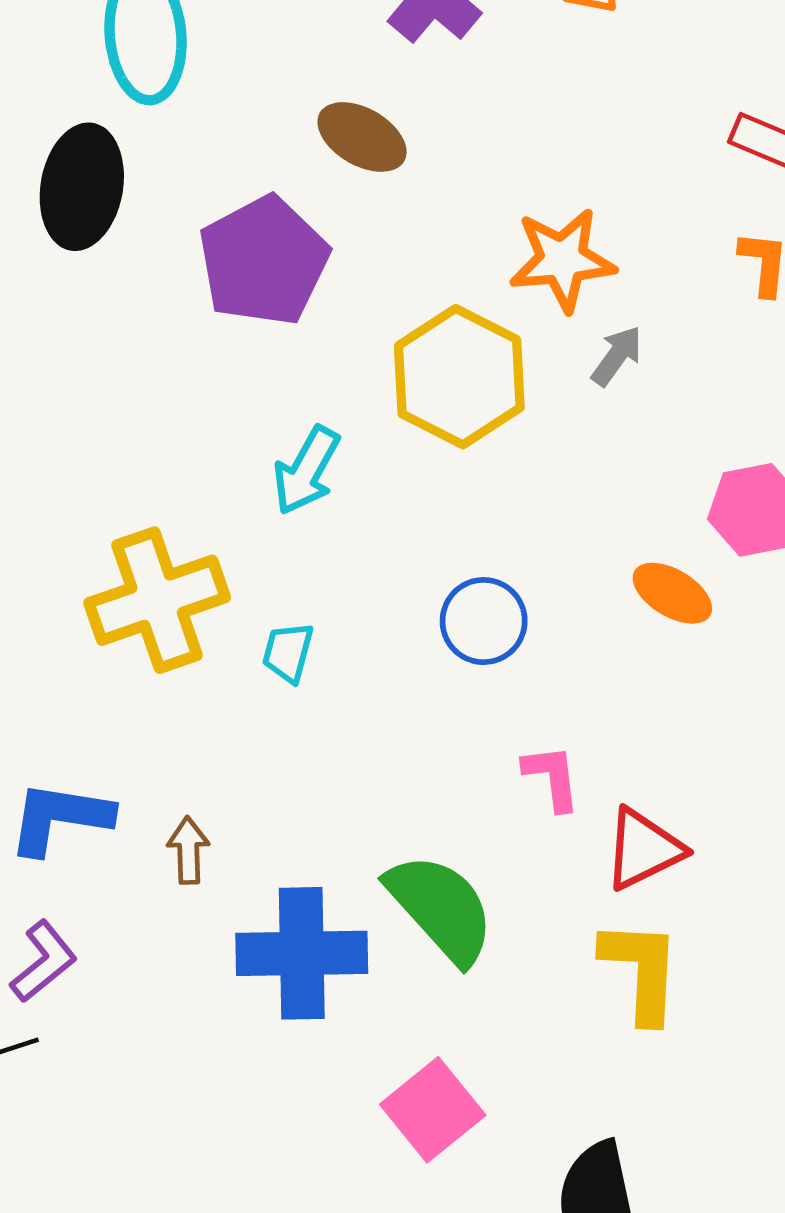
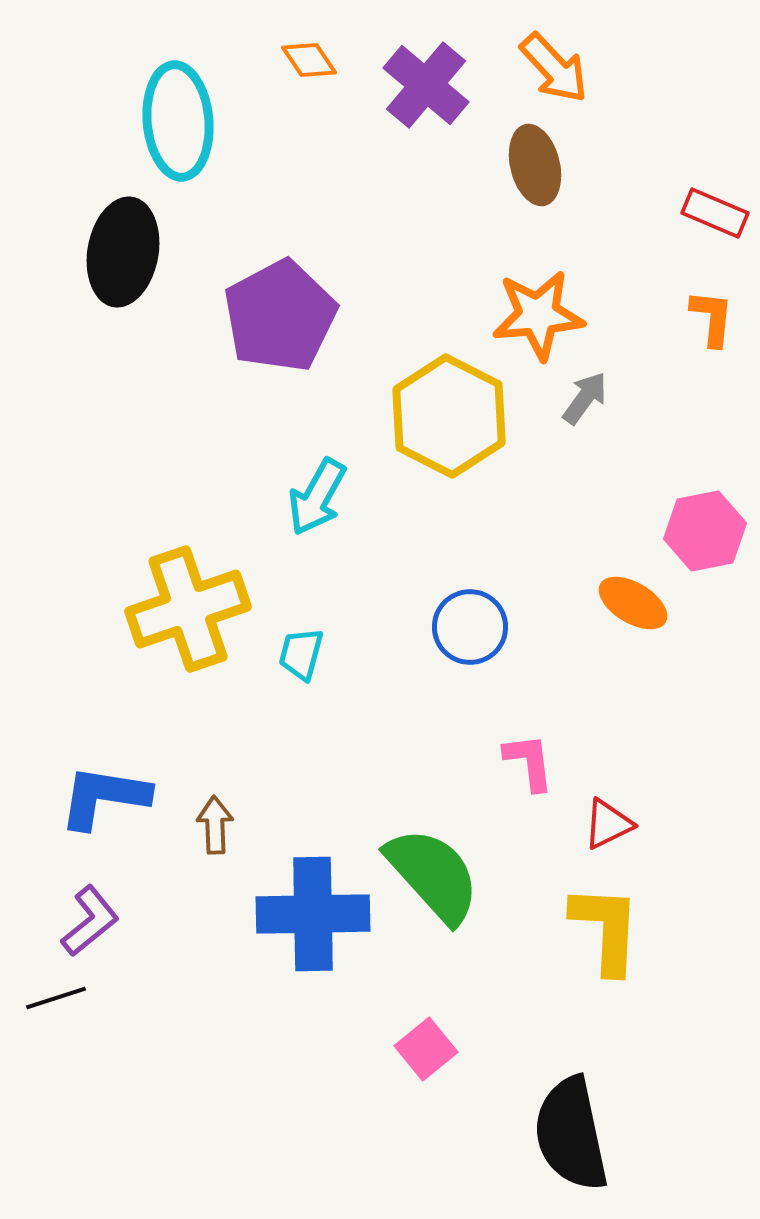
brown ellipse: (362, 137) -> (535, 165), moved, turned 46
red triangle: (643, 849) -> (608, 824), size x0.7
pink square: (433, 1110) -> (426, 1049), size x0.7

